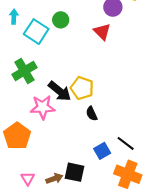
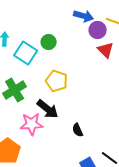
red triangle: (102, 32) -> (106, 50), moved
yellow pentagon: (82, 88) -> (57, 81), moved

